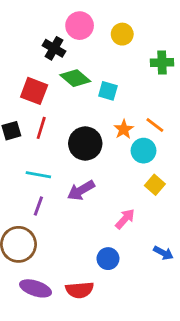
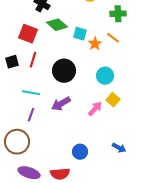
orange line: (155, 125) -> (113, 38), moved
orange star: (124, 129) -> (95, 44), moved
pink arrow: (125, 219) -> (95, 109), moved

